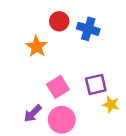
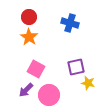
red circle: (59, 21) -> (29, 17), moved
pink square: (58, 87) -> (36, 69), moved, turned -30

